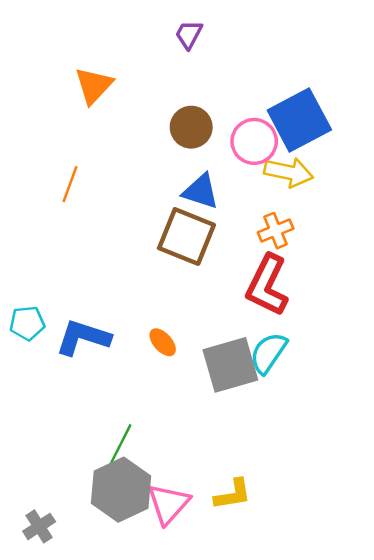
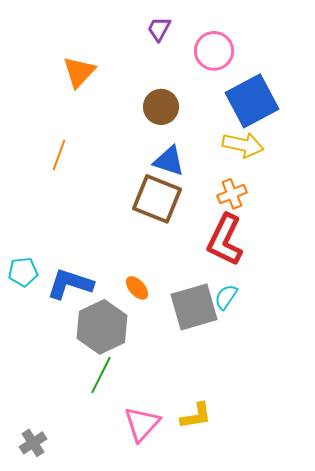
pink circle: (254, 141) -> (214, 51), moved
cyan semicircle: (268, 353) -> (226, 297), size x0.7
gray hexagon: (121, 490) -> (102, 327), moved

